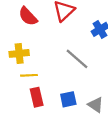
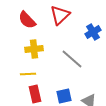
yellow cross: (19, 53) -> (34, 49), moved

